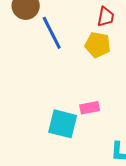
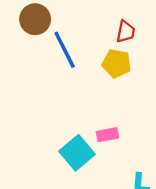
cyan square: (63, 124) -> (77, 153), turned 36

